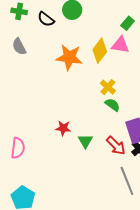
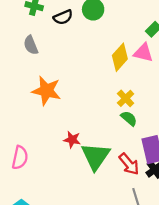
black semicircle: (46, 19) -> (63, 17), turned -66
orange star: (69, 57) -> (46, 91), moved
green triangle: (85, 141) -> (96, 156), size x1.8

